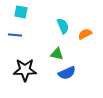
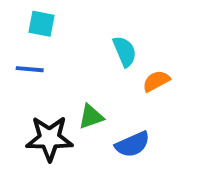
orange semicircle: (85, 34) -> (156, 81), moved
green triangle: (57, 54) -> (91, 117), moved, turned -32

